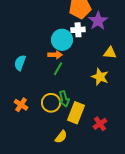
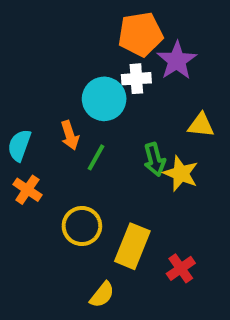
orange arrow: (55, 55) -> (70, 135), moved, turned 72
green arrow: (64, 99) -> (155, 159), moved
orange cross: (21, 105) -> (27, 190), moved

